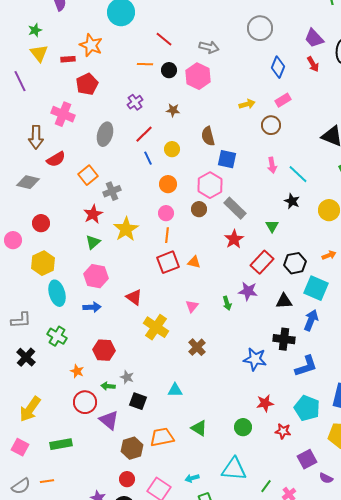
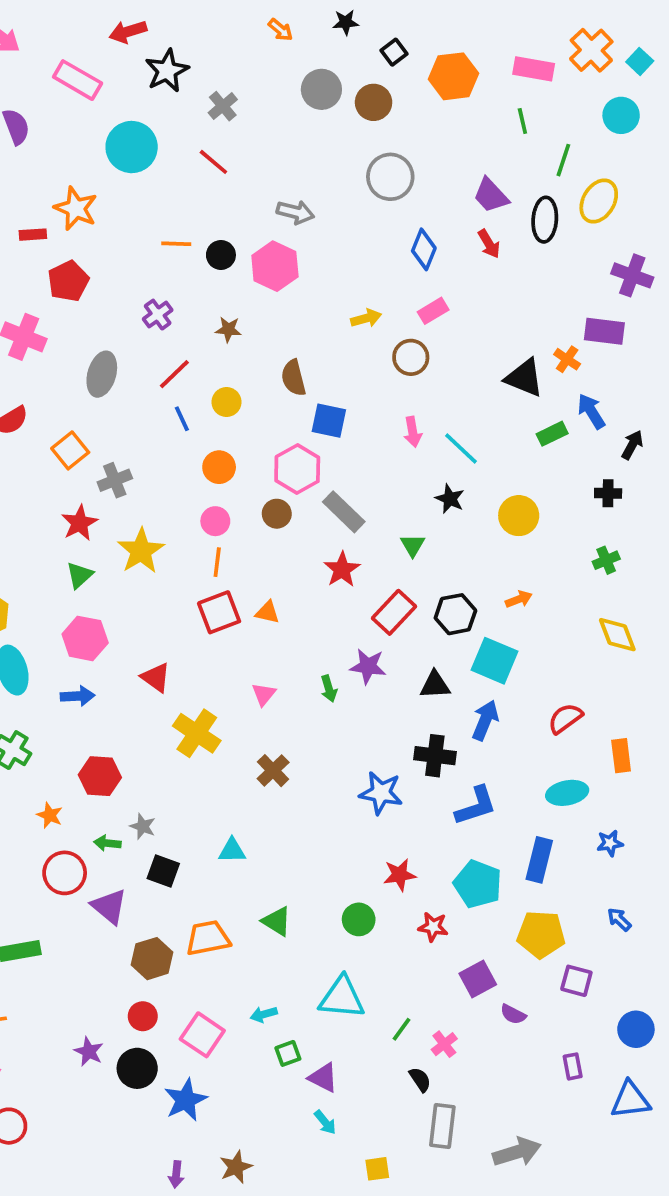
red line: (164, 39) -> (213, 162), moved

